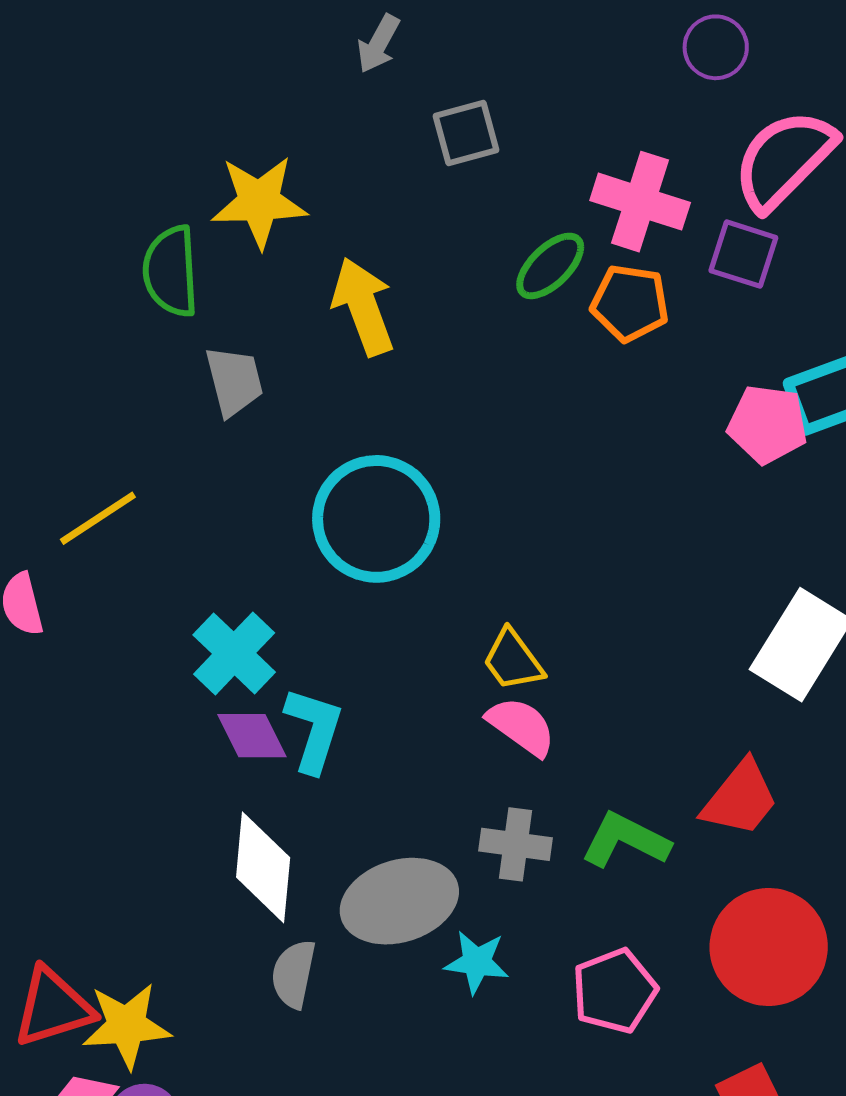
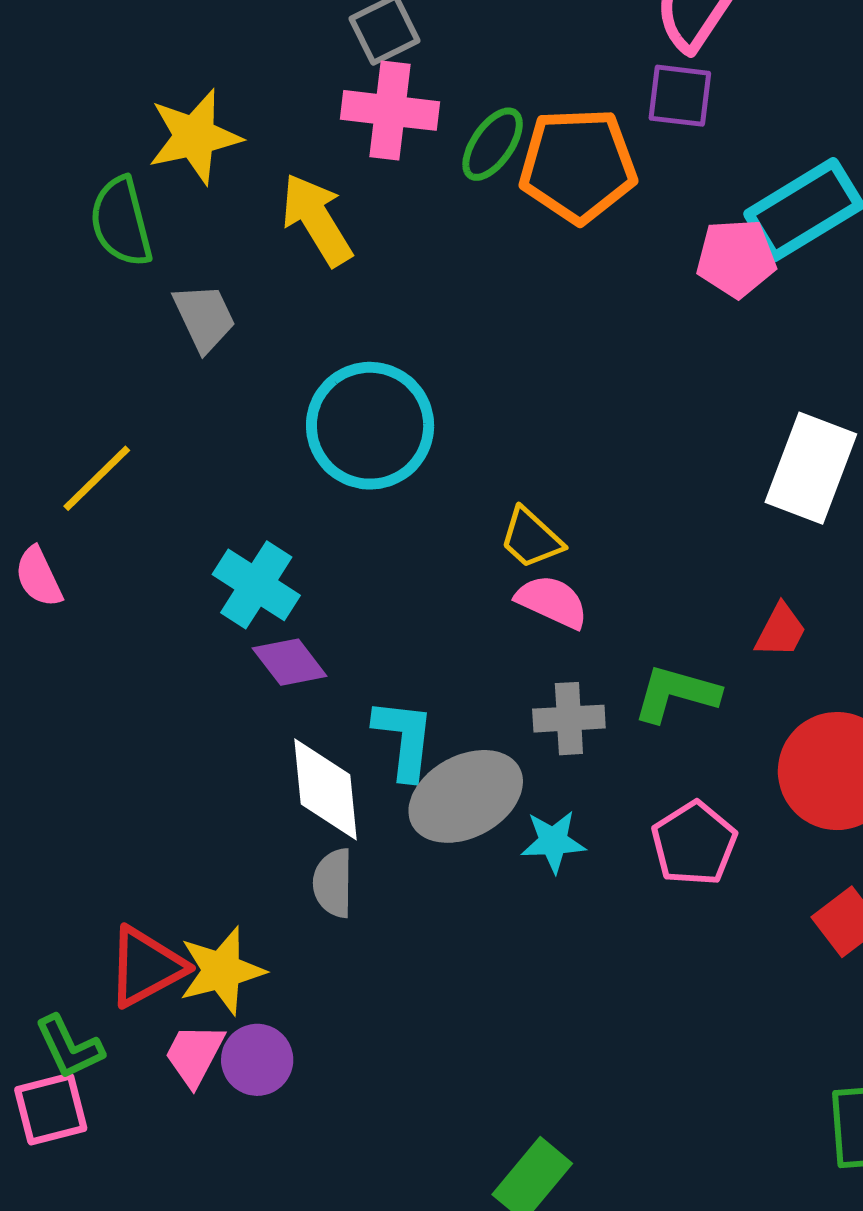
pink cross: (640, 202) -> (390, 110), moved
orange pentagon: (630, 303) -> (578, 165), size x1.5
cyan L-shape: (314, 730) -> (404, 739), moved
red trapezoid: (740, 798) -> (781, 631), size x0.7
gray semicircle: (294, 974) -> (333, 883), moved

